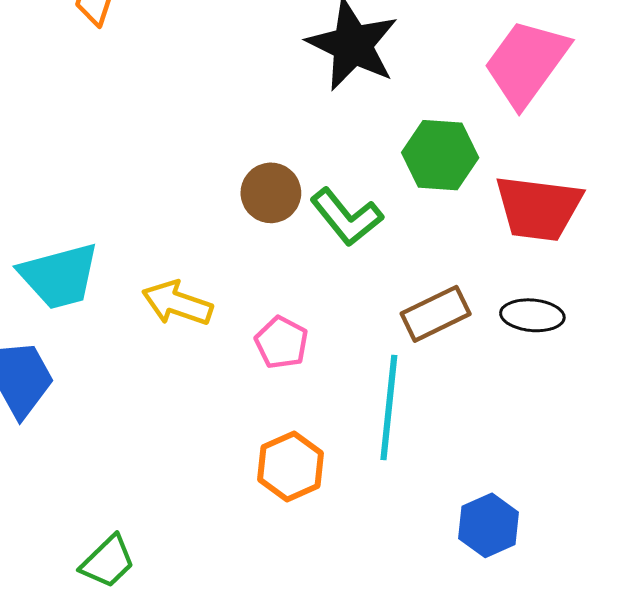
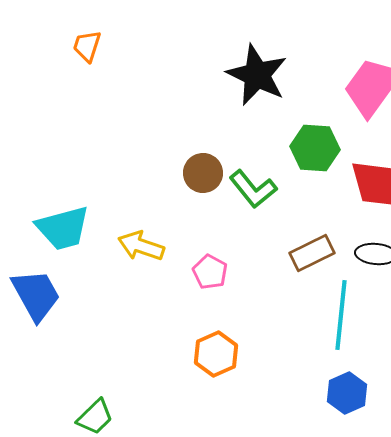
cyan line: (389, 408) -> (341, 315), moved

